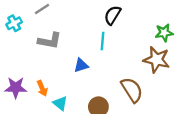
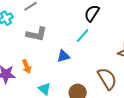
cyan line: (103, 41) -> (83, 36), turned 35
orange arrow: (42, 88) -> (27, 66), moved

